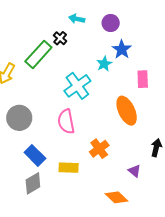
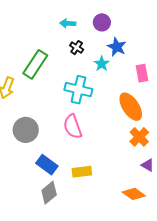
black cross: (60, 38) -> (77, 48), moved
cyan cross: (77, 86) -> (78, 90), turned -32
orange cross: (99, 149) -> (139, 137), moved

